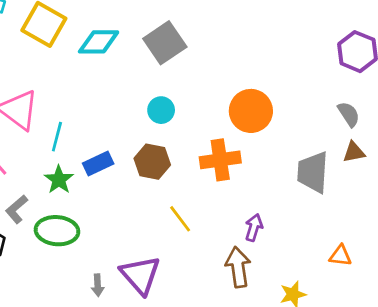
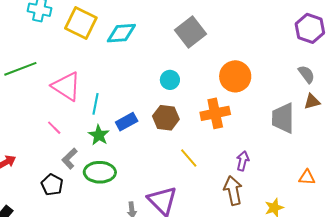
gray square: (165, 43) -> (191, 32), moved

